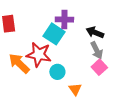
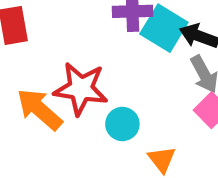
cyan square: (54, 34) -> (164, 28), moved

